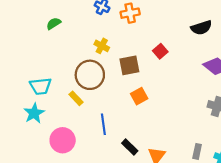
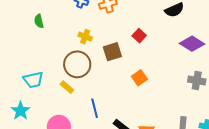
green semicircle: (54, 24) -> (39, 21), turned -64
orange square: (139, 96) -> (139, 78), moved
cyan star: (34, 113) -> (21, 111), moved

